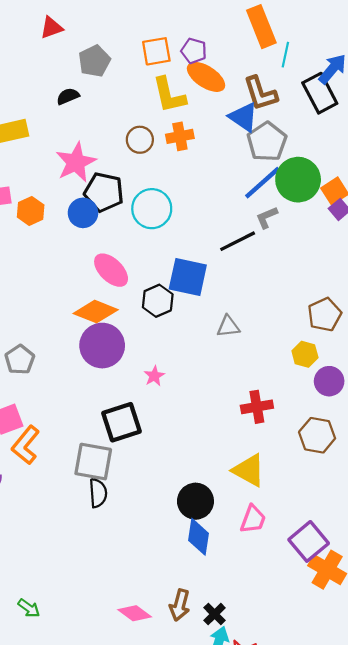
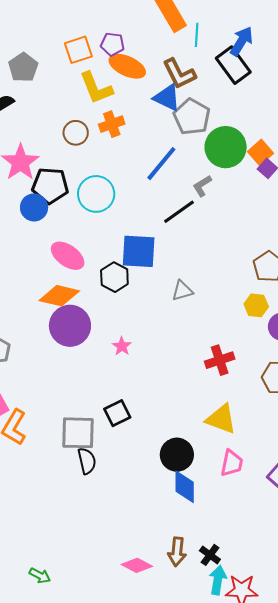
blue line: (262, 183) -> (161, 164), moved
black square: (122, 422) -> (117, 413), moved, size x0.7

